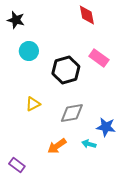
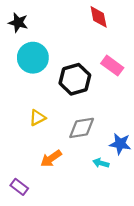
cyan circle: (29, 51) -> (33, 58), size x1.4
orange arrow: (57, 146) -> (51, 159), moved

